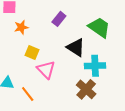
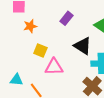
pink triangle: (46, 70) -> (54, 67), turned -48

